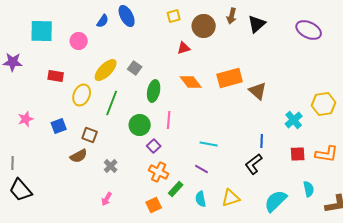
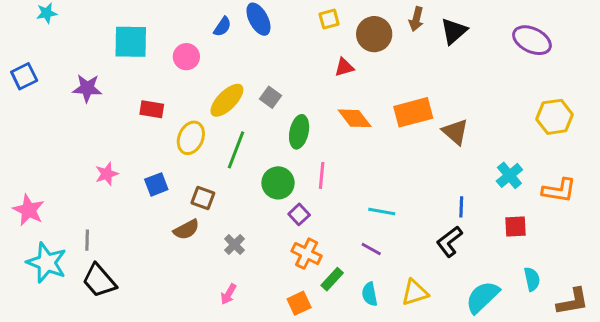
yellow hexagon: (324, 104) -> (555, 117), moved
orange L-shape: (327, 154) -> (559, 190), moved

